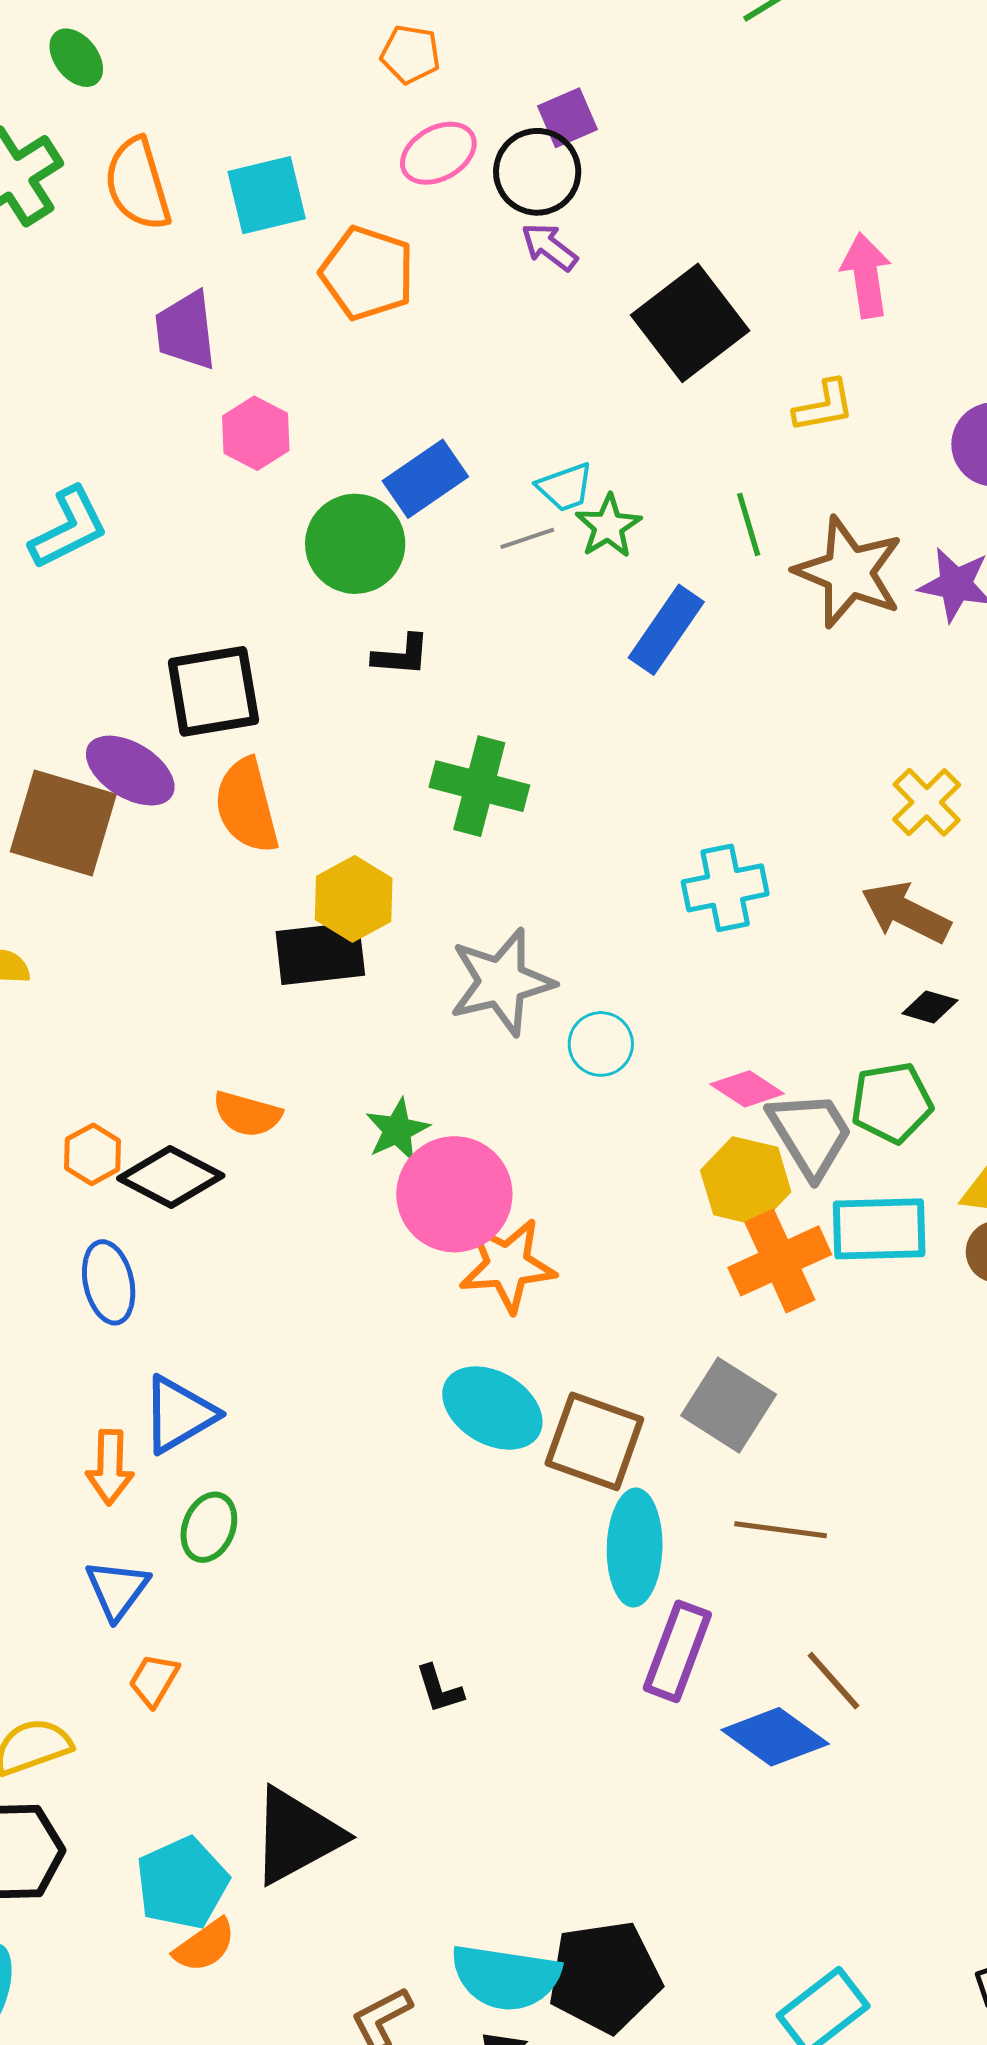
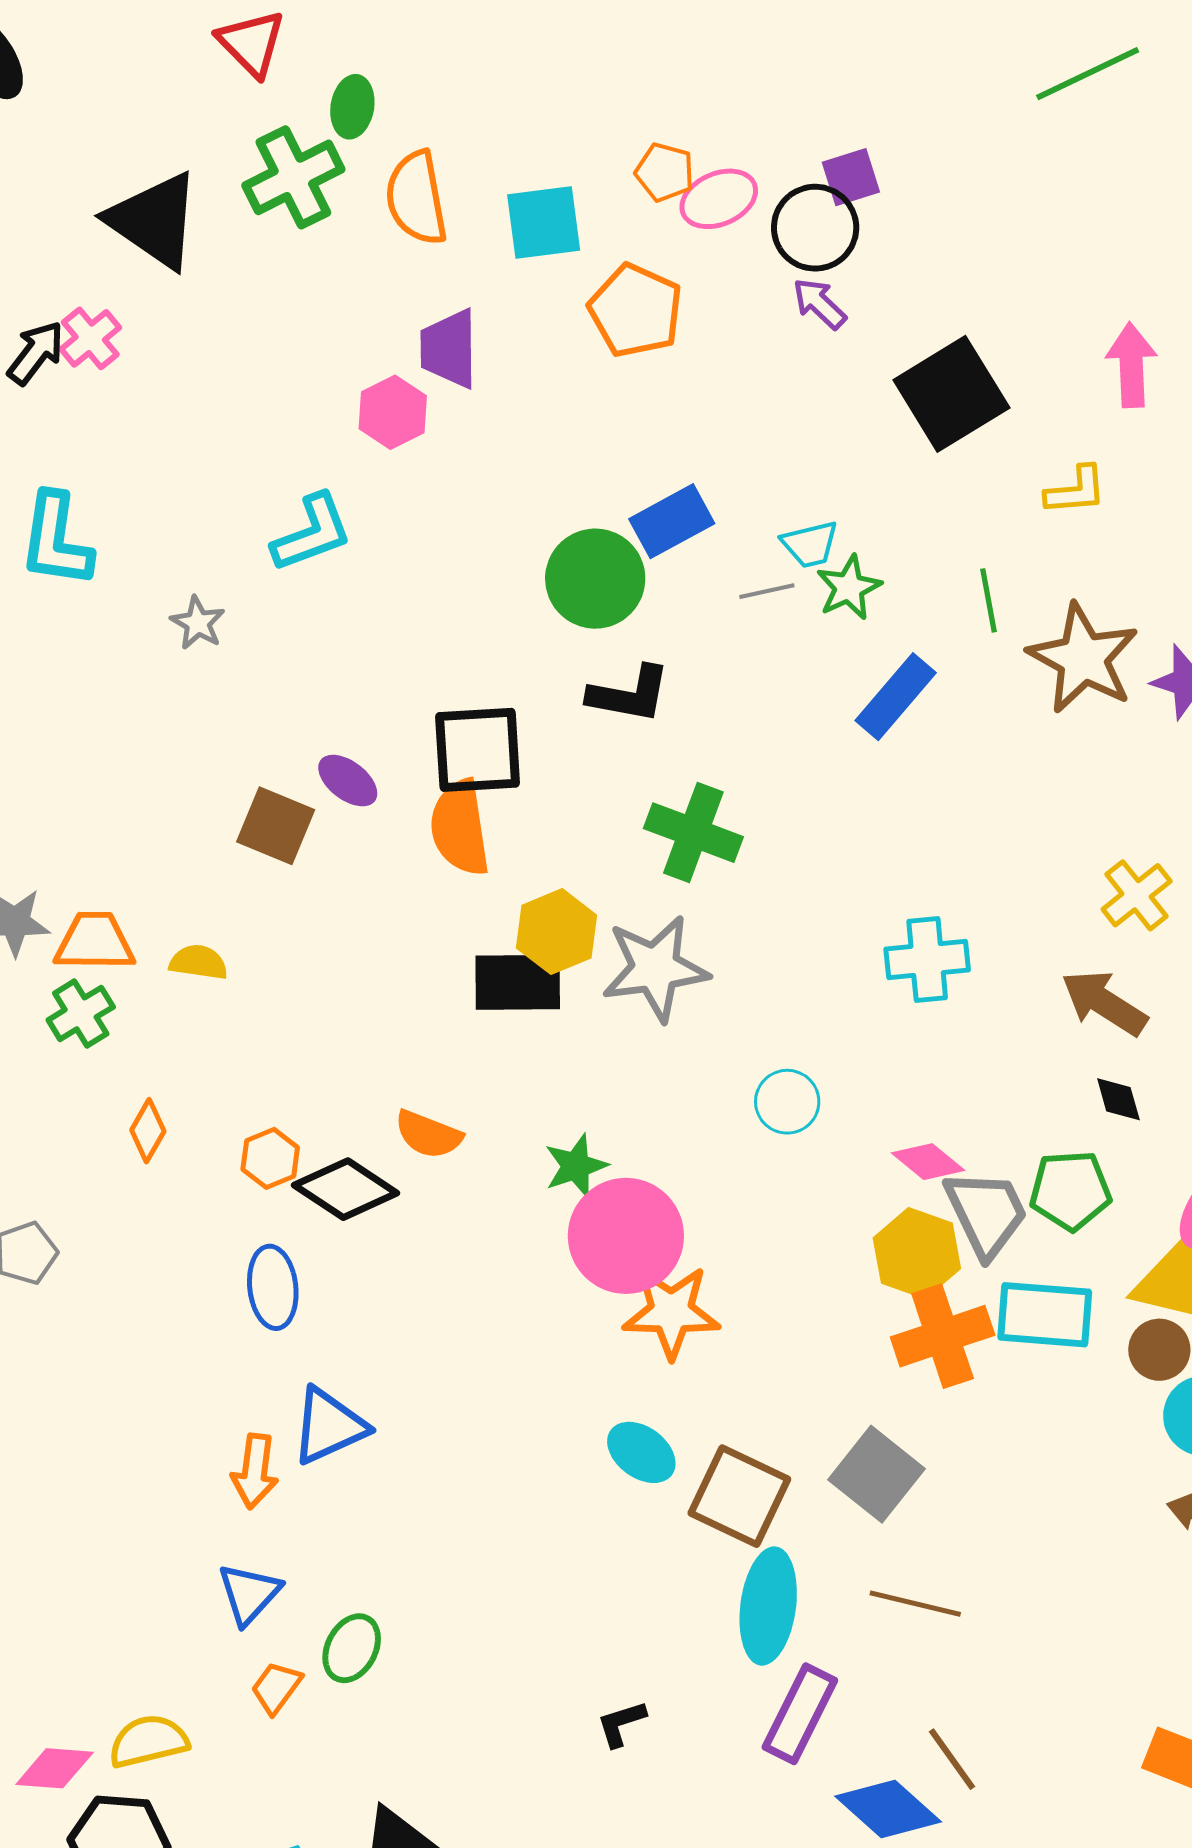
orange pentagon: (410, 54) -> (665, 172), moved
green ellipse: (76, 58) -> (352, 107), moved, turned 42
pink hexagon: (256, 433) -> (393, 412), moved
black L-shape: (401, 655) -> (629, 694), size x1.4
black square: (213, 691) -> (478, 750), moved
purple ellipse: (130, 771) -> (348, 781), size x0.7
brown square: (63, 823) -> (276, 826), size x0.7
gray star: (502, 982) -> (655, 968), moved
black diamond: (930, 1007) -> (1118, 1099), turned 52
cyan ellipse: (492, 1408) -> (641, 1452), size x0.7
green ellipse: (209, 1527) -> (352, 1648), moved
black L-shape: (439, 1689) -> (621, 1724), moved, turned 84

